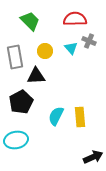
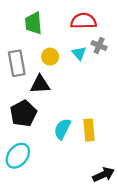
green trapezoid: (30, 21) -> (33, 23), turned -140
cyan ellipse: (16, 140) -> (18, 156), turned -40

